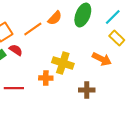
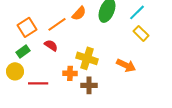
red semicircle: (16, 50) -> (51, 45), moved
orange arrow: (102, 59) -> (126, 65), moved
brown cross: (87, 90) -> (89, 85), moved

